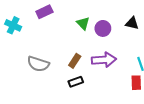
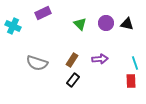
purple circle: (103, 28) -> (106, 23), moved
purple arrow: (104, 60) -> (100, 59), size x0.7
black rectangle: (76, 82) -> (73, 80), turned -32

